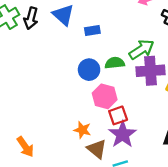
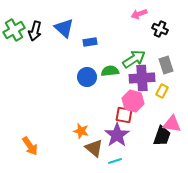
pink hexagon: (105, 96) -> (133, 101), moved
red square: (118, 115) -> (124, 115), moved, turned 30

